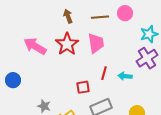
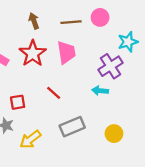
purple cross: (147, 58) -> (110, 66), moved
red line: (104, 73) -> (54, 93), moved, turned -64
red square: (83, 87) -> (18, 102), moved

